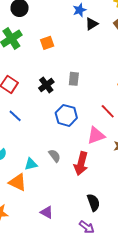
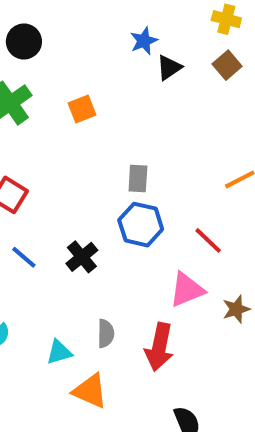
black cross: (46, 85) -> (82, 257), moved
blue hexagon: (66, 115) -> (141, 225), moved
gray semicircle: (55, 156) -> (106, 333), turned 40
orange triangle: (18, 182) -> (90, 391), moved

